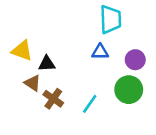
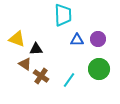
cyan trapezoid: (111, 19) -> (63, 15), moved
purple circle: (135, 60) -> (98, 39), moved

